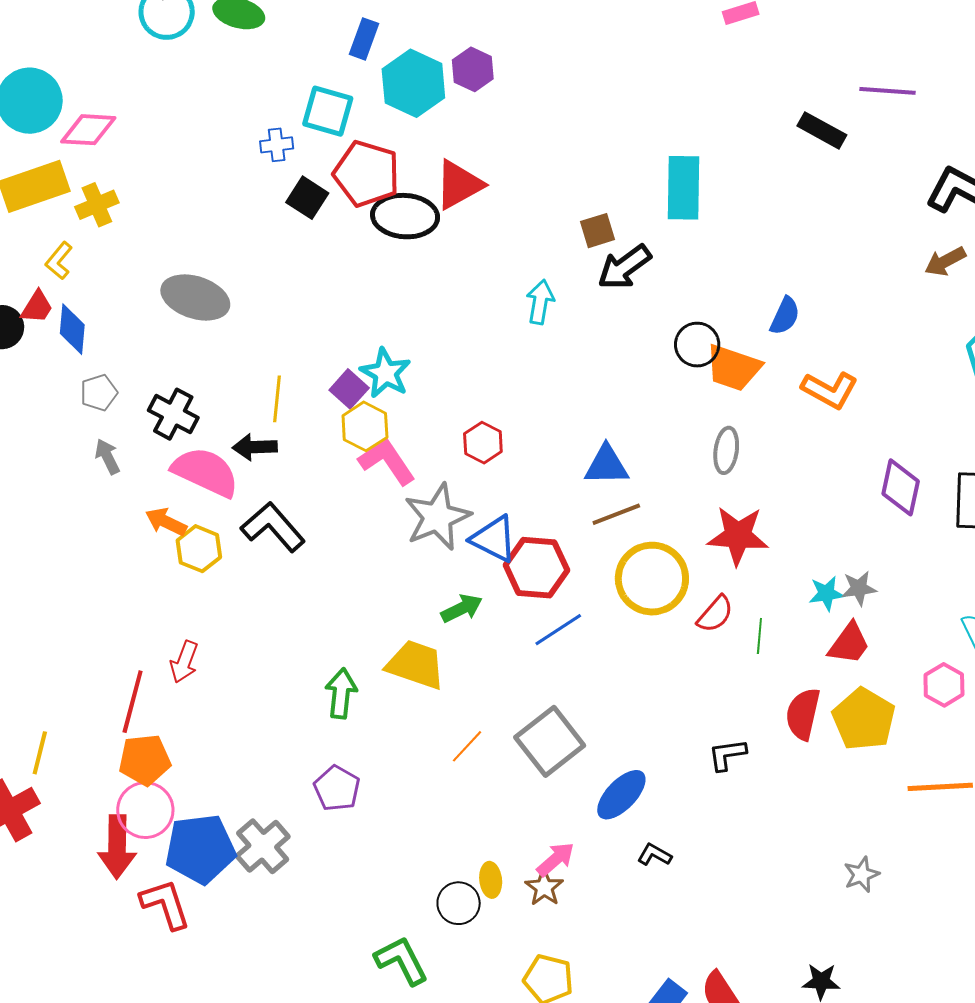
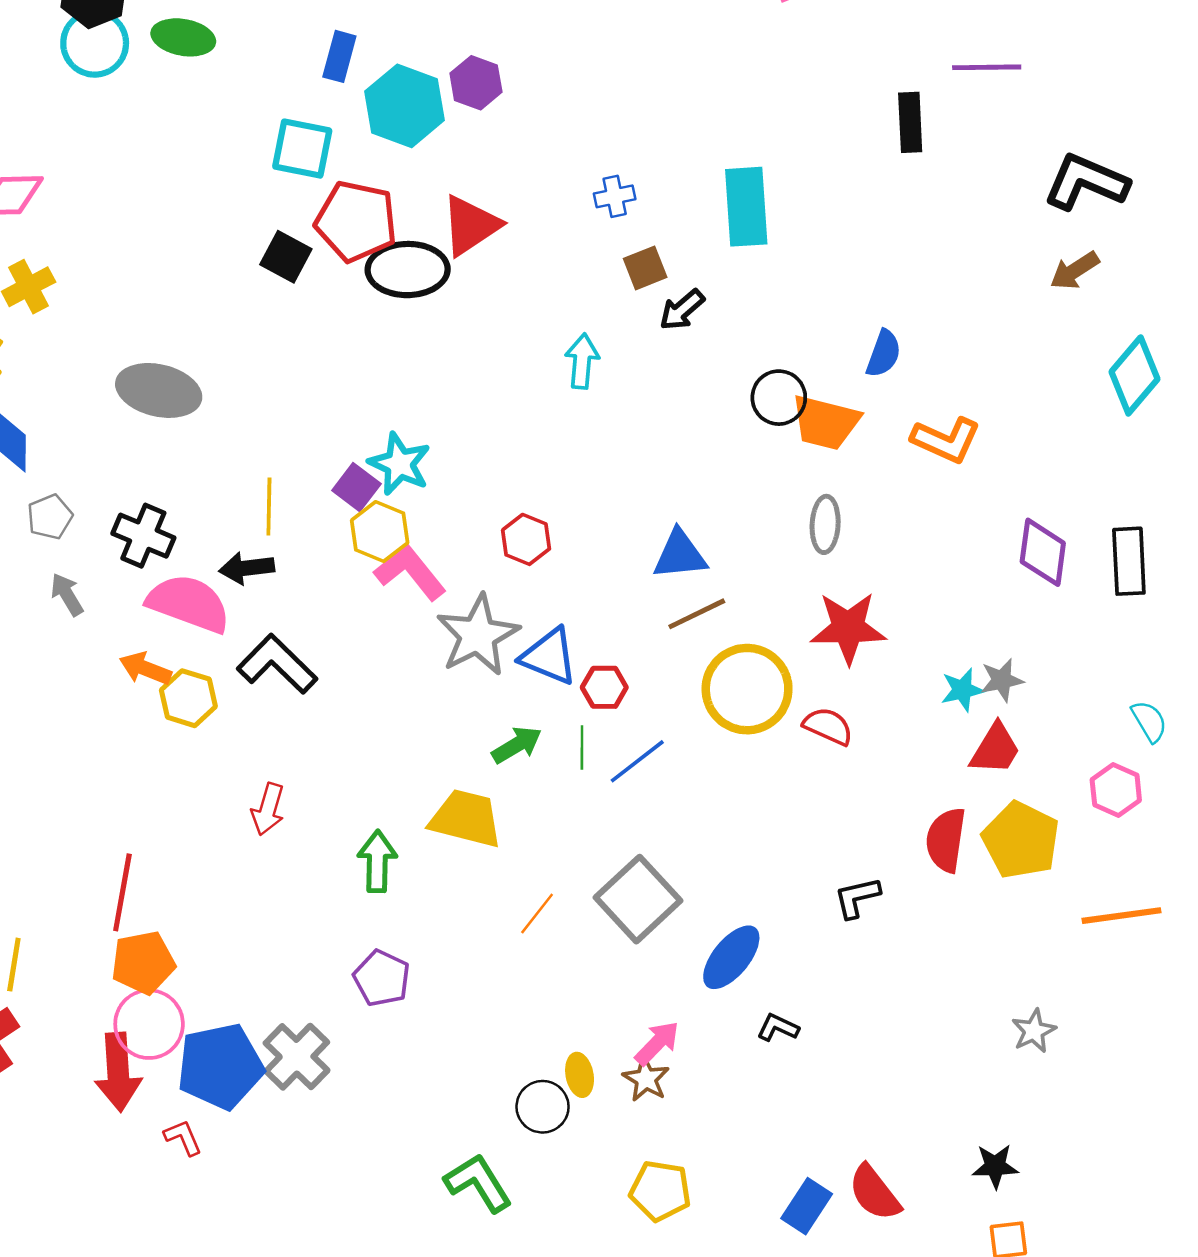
black rectangle: (822, 130) -> (910, 122), turned 63
blue cross: (277, 145) -> (615, 196), moved
black arrow: (624, 267) -> (682, 310), size x0.7
red hexagon: (536, 568) -> (604, 687), size x0.6
red semicircle: (715, 614) -> (828, 726), turned -102
green line: (759, 636) -> (582, 748), moved
red arrow: (184, 662) -> (268, 809), moved
red L-shape: (165, 904) -> (183, 1137), size x0.6

